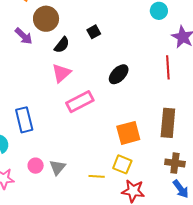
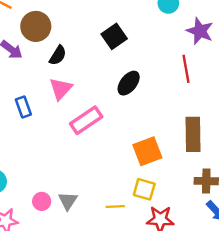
black square: (94, 32) -> (114, 36), moved, size x1.5
blue rectangle: (24, 120) -> (23, 107), moved, size x0.7

